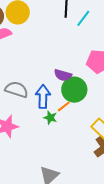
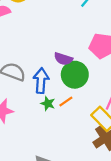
orange line: (64, 106) -> (66, 101), moved

